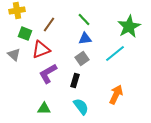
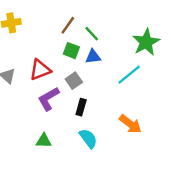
brown line: (49, 25) -> (68, 25), moved
green square: (25, 34) -> (71, 51), moved
gray square: (82, 59) -> (74, 81), moved
orange arrow: (116, 95) -> (130, 124), turned 102

